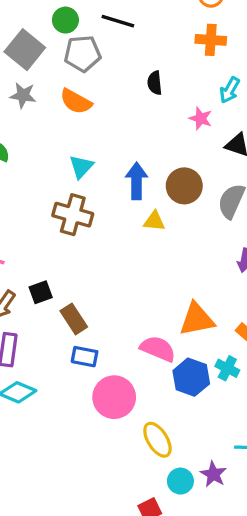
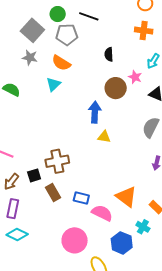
cyan triangle: (81, 167) -> (53, 84), moved
brown circle: (184, 186) -> (116, 88), moved
brown cross: (73, 215) -> (57, 161), moved, turned -30
orange triangle: (197, 319) -> (126, 197), turned 45
blue rectangle: (85, 357) -> (81, 198), moved
blue hexagon: (191, 377) -> (122, 243), moved

